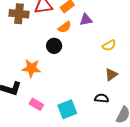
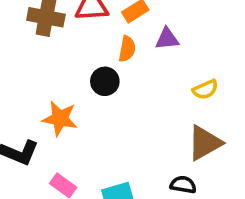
orange semicircle: (65, 27) -> (127, 49), turned -48
brown triangle: (111, 75) -> (205, 143), size x1.5

